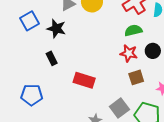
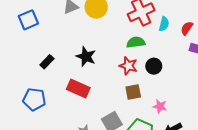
black star: (56, 29) -> (86, 57), moved
black rectangle: (52, 58) -> (47, 62), turned 64
blue pentagon: (32, 95) -> (34, 99), moved

